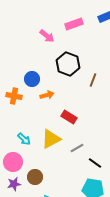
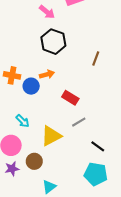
black hexagon: (68, 64) -> (53, 42), moved
blue circle: (32, 79) -> (31, 86), moved
yellow triangle: (51, 139) -> (51, 136), moved
gray line: (77, 148) -> (79, 122), moved

